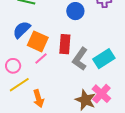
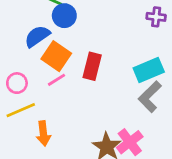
blue circle: (75, 11) -> (64, 16), moved
gray L-shape: (80, 59) -> (150, 97), moved
cyan rectangle: (104, 59) -> (149, 70), moved

